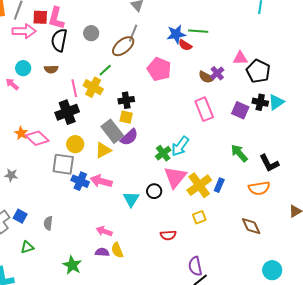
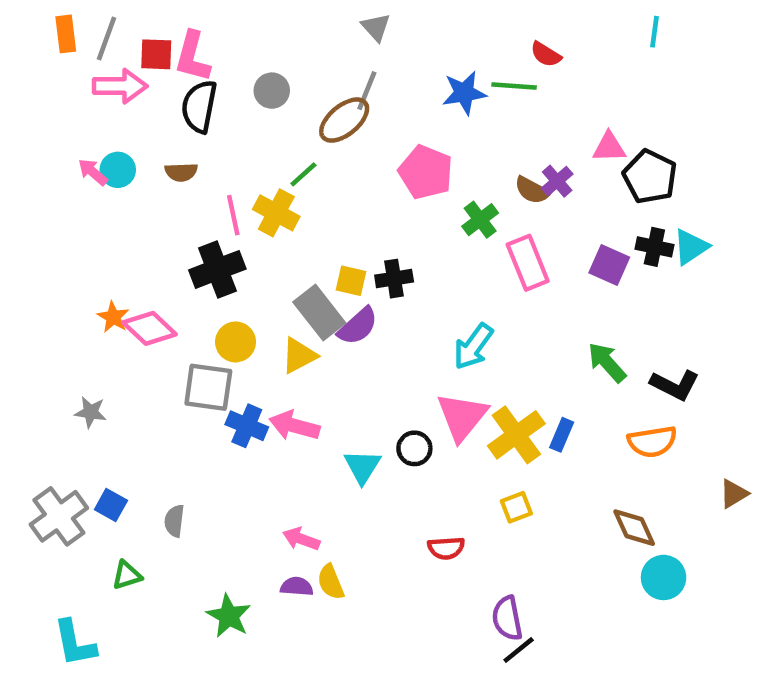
red semicircle: (185, 45) -> (546, 54), moved
pink arrow: (12, 84) -> (93, 172), moved
black cross: (126, 100) -> (394, 279), moved
green cross: (163, 153) -> (480, 220), moved
black L-shape: (269, 163) -> (675, 385), turned -35
cyan circle: (272, 270) -> (664, 577), moved

